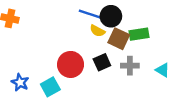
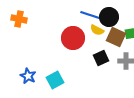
red circle: (71, 64) -> (73, 38), moved

